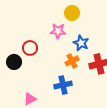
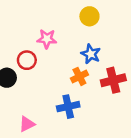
yellow circle: (72, 13) -> (89, 16), moved
pink star: (58, 31) -> (47, 39), moved

